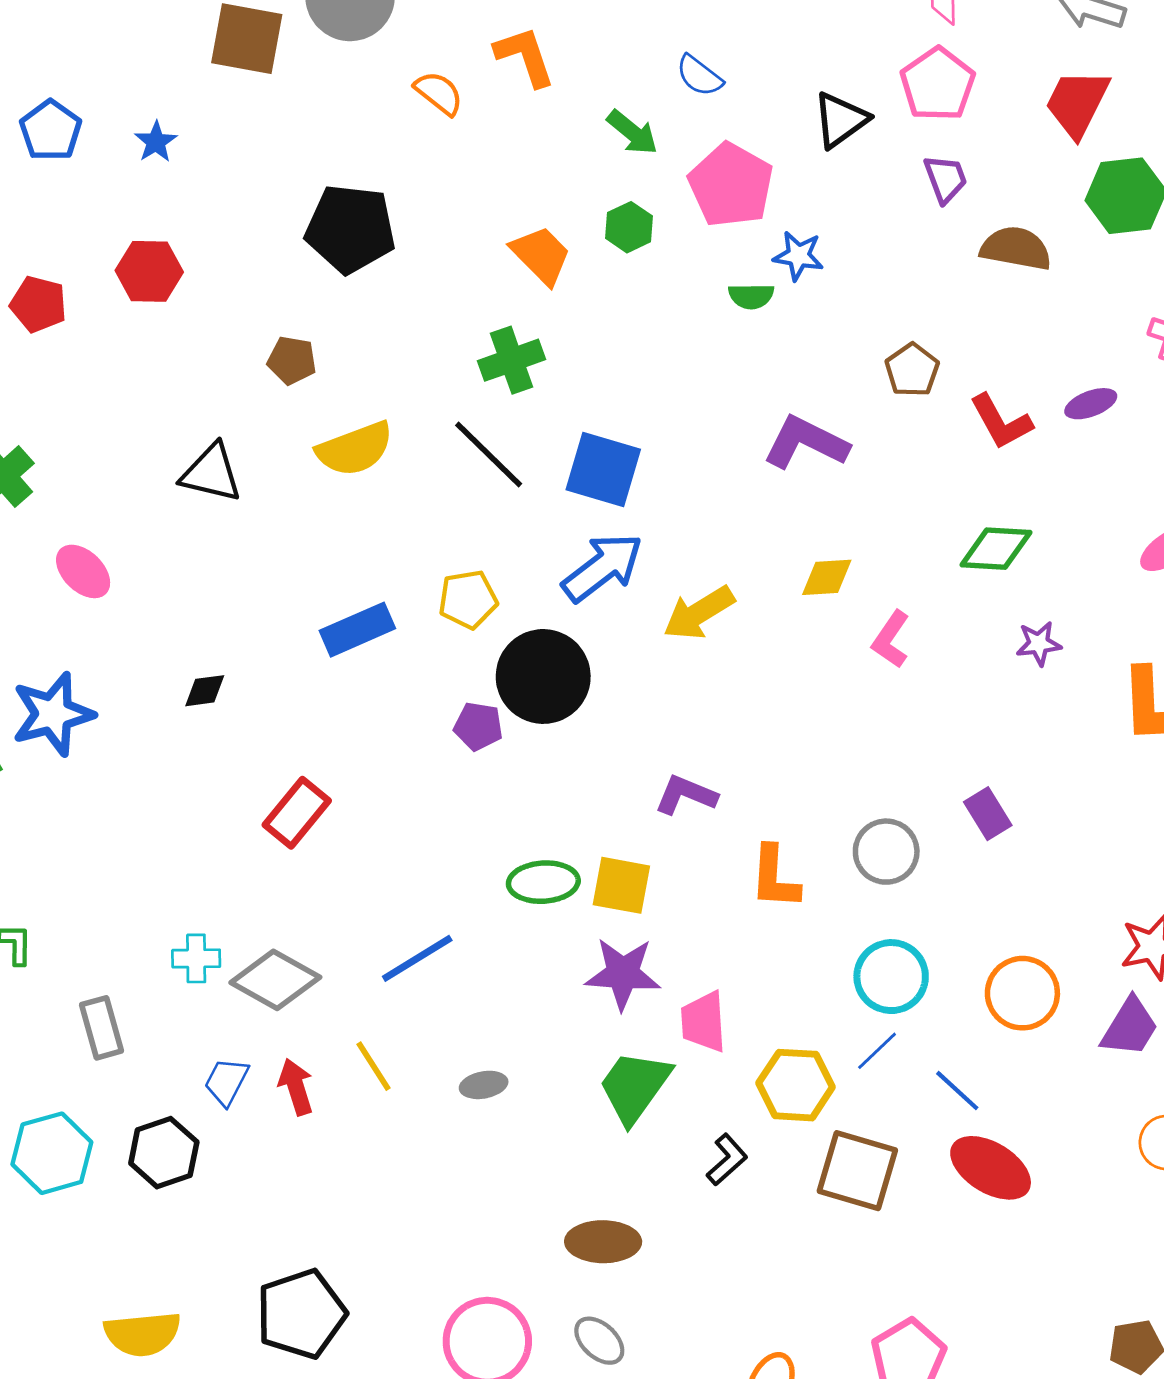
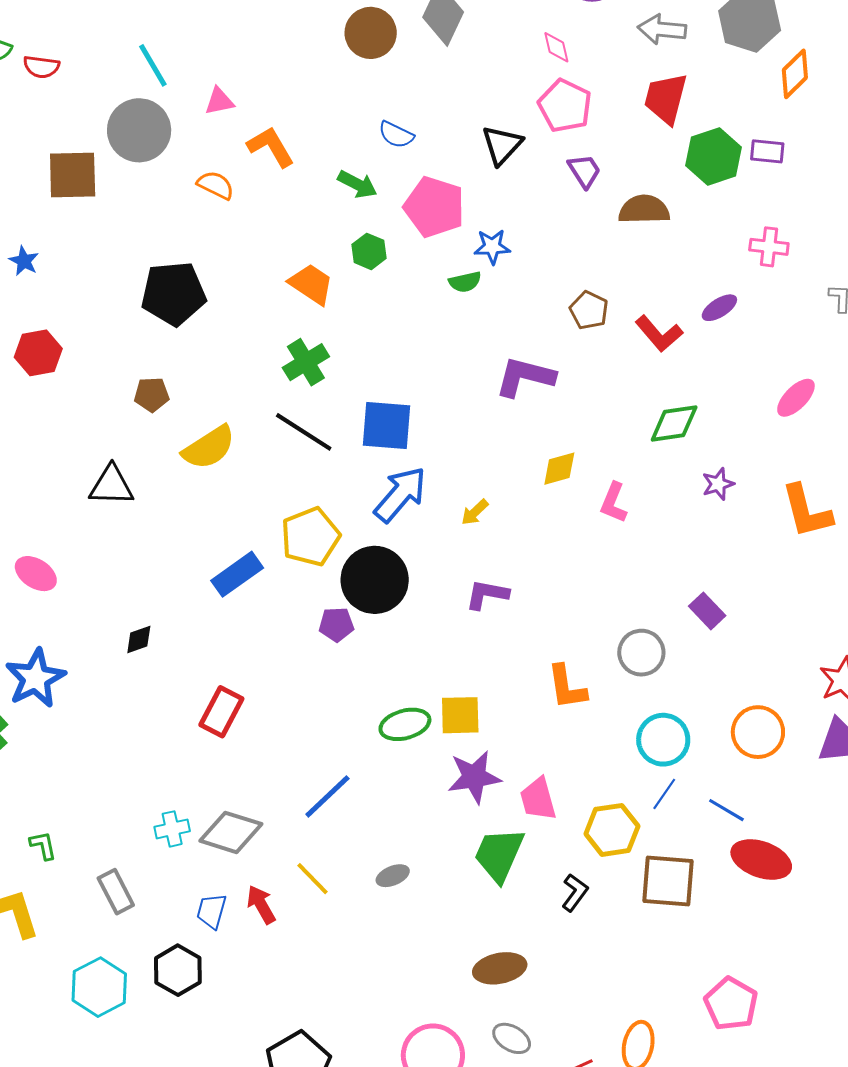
yellow pentagon: (468, 599) -> (310, 537), size x1.4
yellow arrow: (699, 613) -> (475, 512), size x0.6
purple L-shape: (686, 795) -> (487, 594), moved

